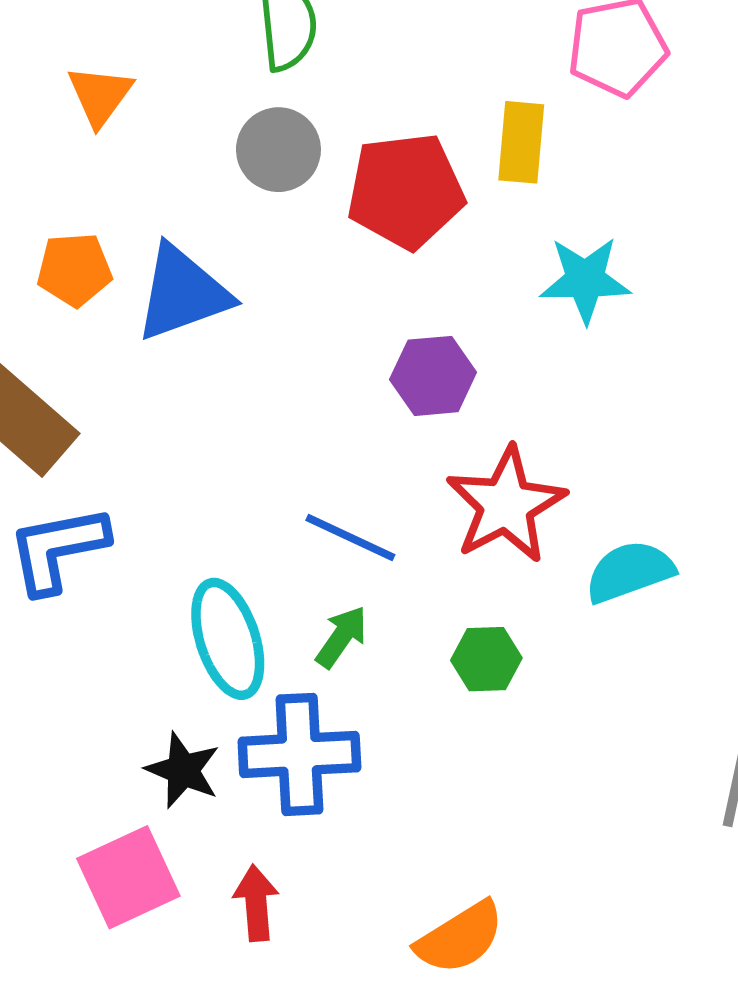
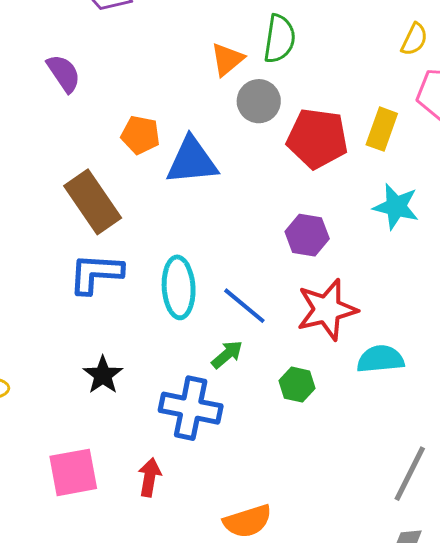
orange triangle: (100, 95) -> (227, 59), moved
cyan ellipse: (228, 639) -> (179, 287), moved
black star: (183, 770) -> (103, 375), moved
pink square: (128, 877) -> (73, 472), moved

